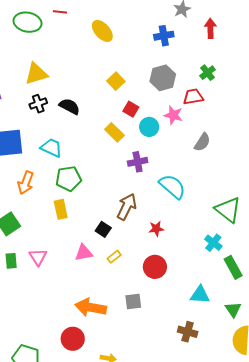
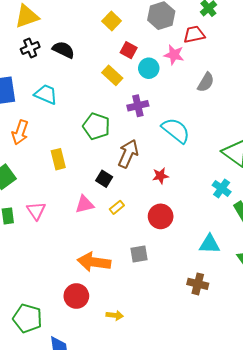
green pentagon: (69, 179) -> (96, 126), moved, turned 30

